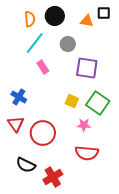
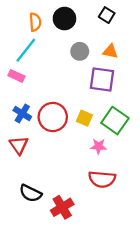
black square: (104, 13) -> (107, 15), moved, turned 32
orange triangle: (87, 21) -> (110, 51), moved
cyan line: (35, 43) -> (26, 50), moved
pink rectangle: (43, 67) -> (16, 76), moved, turned -32
red circle: (43, 133) -> (53, 117), moved

